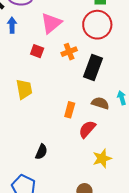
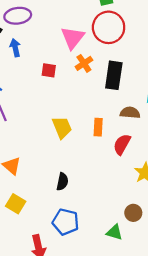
pink triangle: (51, 23) -> (73, 38), moved
yellow trapezoid: (24, 89) -> (62, 127), moved
black semicircle: (41, 152) -> (62, 182), moved

